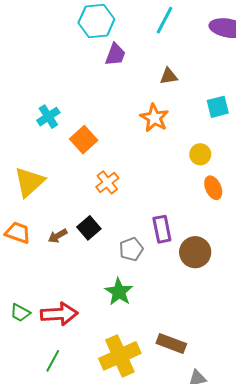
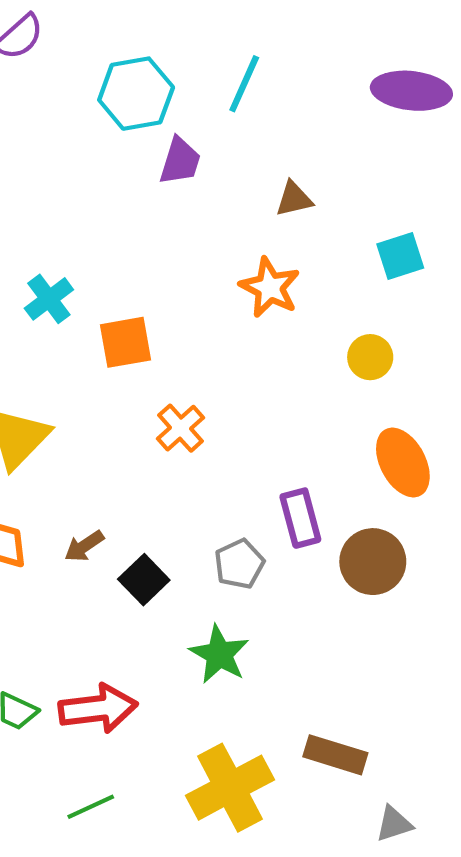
cyan line: (164, 20) -> (244, 84), moved
orange square: (84, 140) -> (125, 342), turned 36
orange ellipse: (213, 188) -> (403, 462), moved, size x1.4
black square: (89, 228) -> (144, 580), moved
green line: (53, 361) -> (91, 807), turned 40

